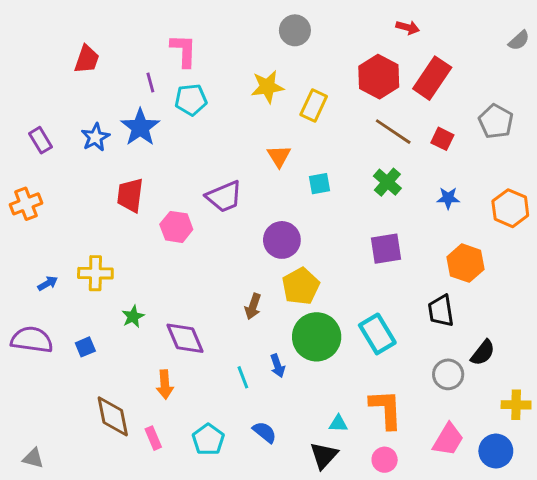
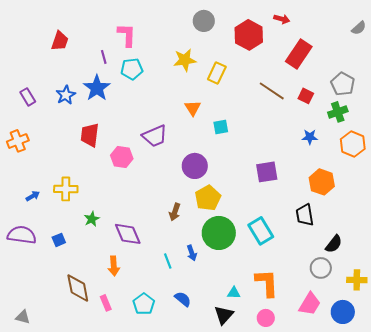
red hexagon: (379, 77) -> (249, 35), moved
green cross: (387, 182) -> (338, 112), moved, turned 30
gray circle: (448, 374) -> (321, 268), moved

